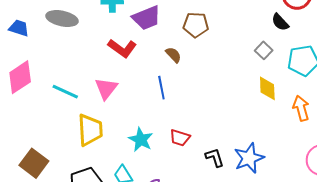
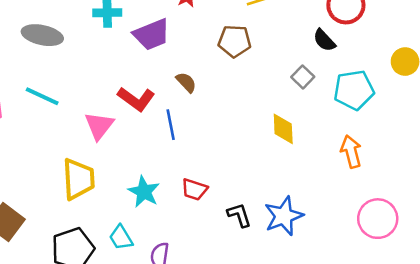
brown pentagon: (196, 25) -> (235, 41), moved
red L-shape: (122, 48) -> (136, 99), moved
yellow diamond: (267, 88) -> (283, 129), moved
cyan line: (65, 92) -> (42, 96), moved

